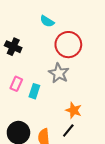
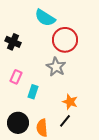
cyan semicircle: (47, 21) -> (45, 18), size x1.5
cyan rectangle: (34, 91) -> (33, 92), moved

